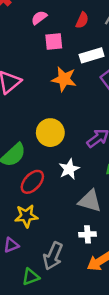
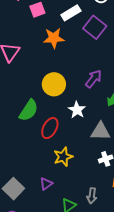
yellow star: (26, 216) -> (63, 157), moved
gray arrow: (53, 256) -> (92, 196), moved, size x0.7

